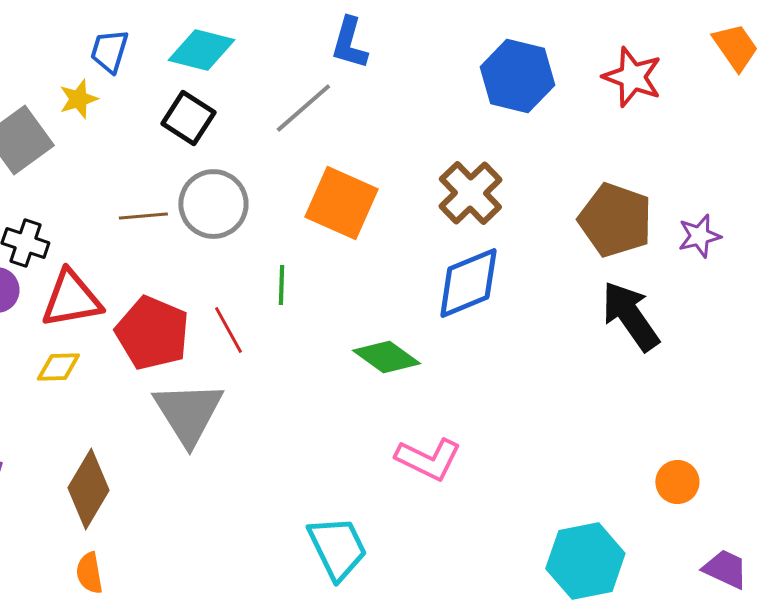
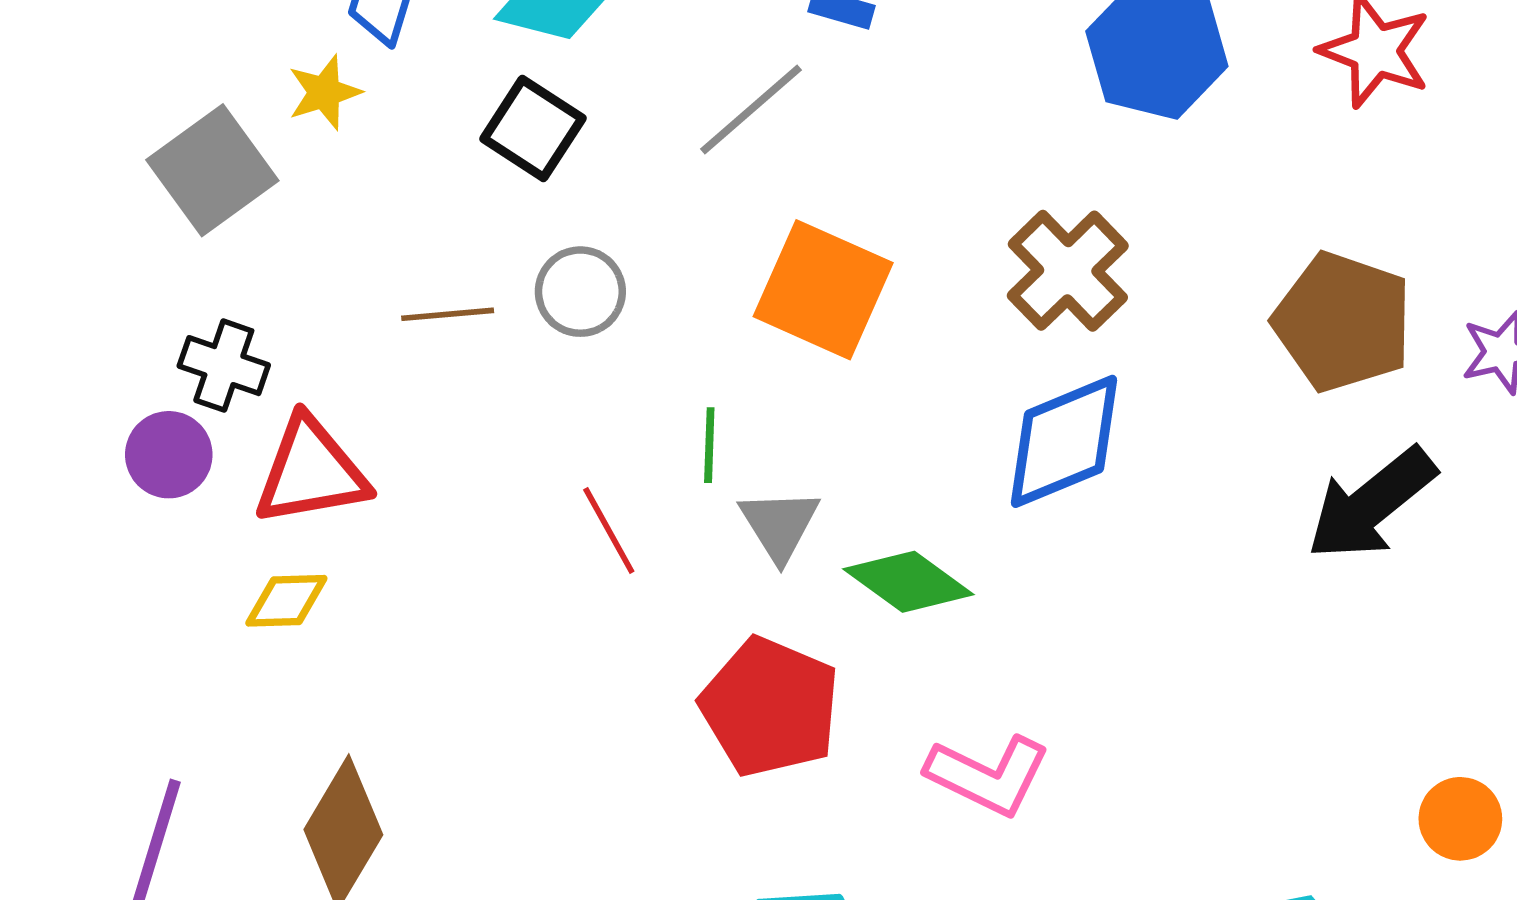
gray circle: (213, 204) -> (580, 292), size x0.7
black arrow: (630, 316) -> (1371, 504), turned -94
red pentagon: (152, 333) -> (770, 707), moved
gray triangle: (188, 413) -> (779, 525), moved, size x0.6

